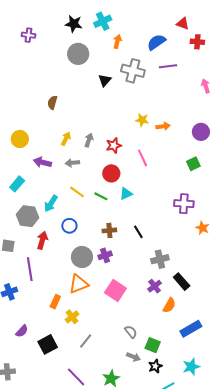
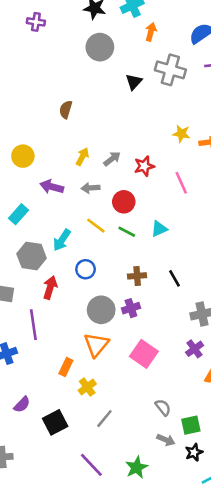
gray arrow: (89, 140) -> (112, 159), turned 32
red circle: (111, 173) -> (124, 202), moved
orange triangle: (79, 284) -> (96, 345), turned -30
green square: (153, 345) -> (191, 425), turned -35

